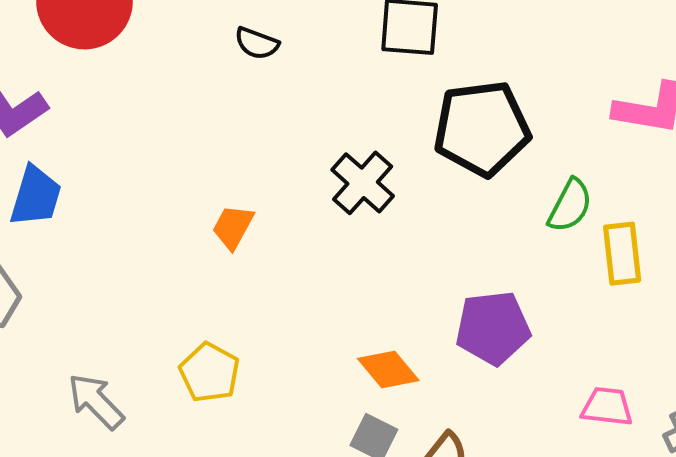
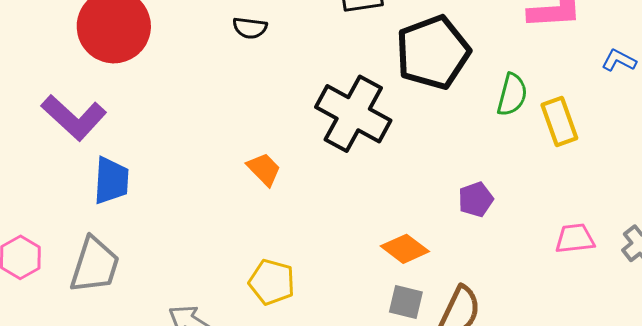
black cross: (363, 183) -> (353, 114), size x1.5
orange trapezoid: (233, 227) -> (264, 169), turned 120
purple pentagon: (493, 328) -> (476, 199), size x0.6

